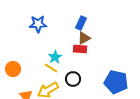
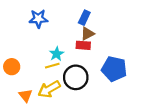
yellow line: (51, 68) -> (52, 66), turned -48
black circle: (73, 79) -> (76, 77), size x1.5
blue pentagon: (116, 82) -> (114, 69), moved

